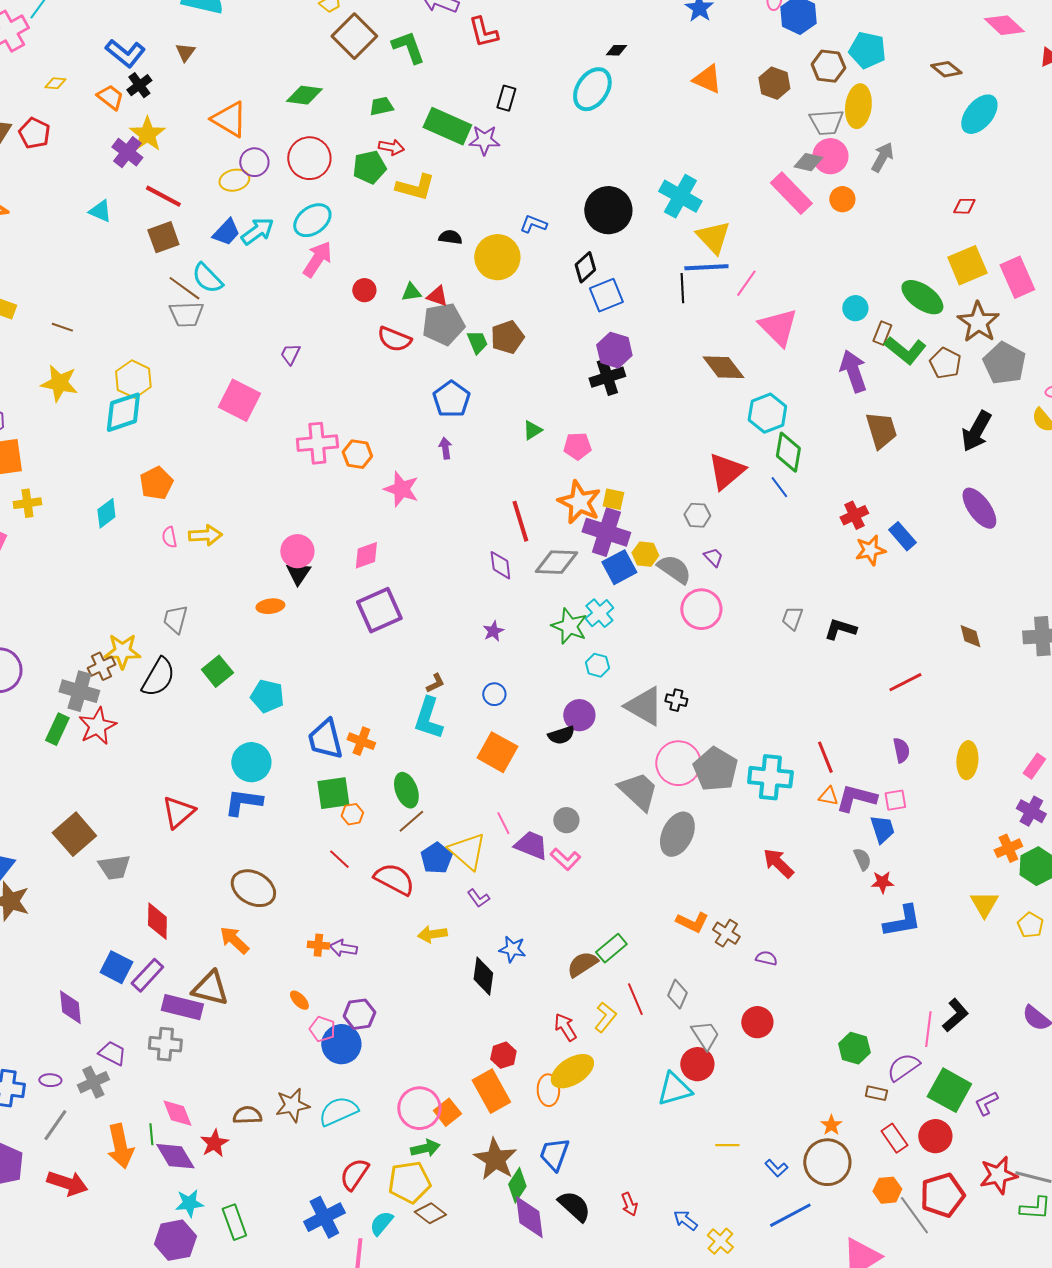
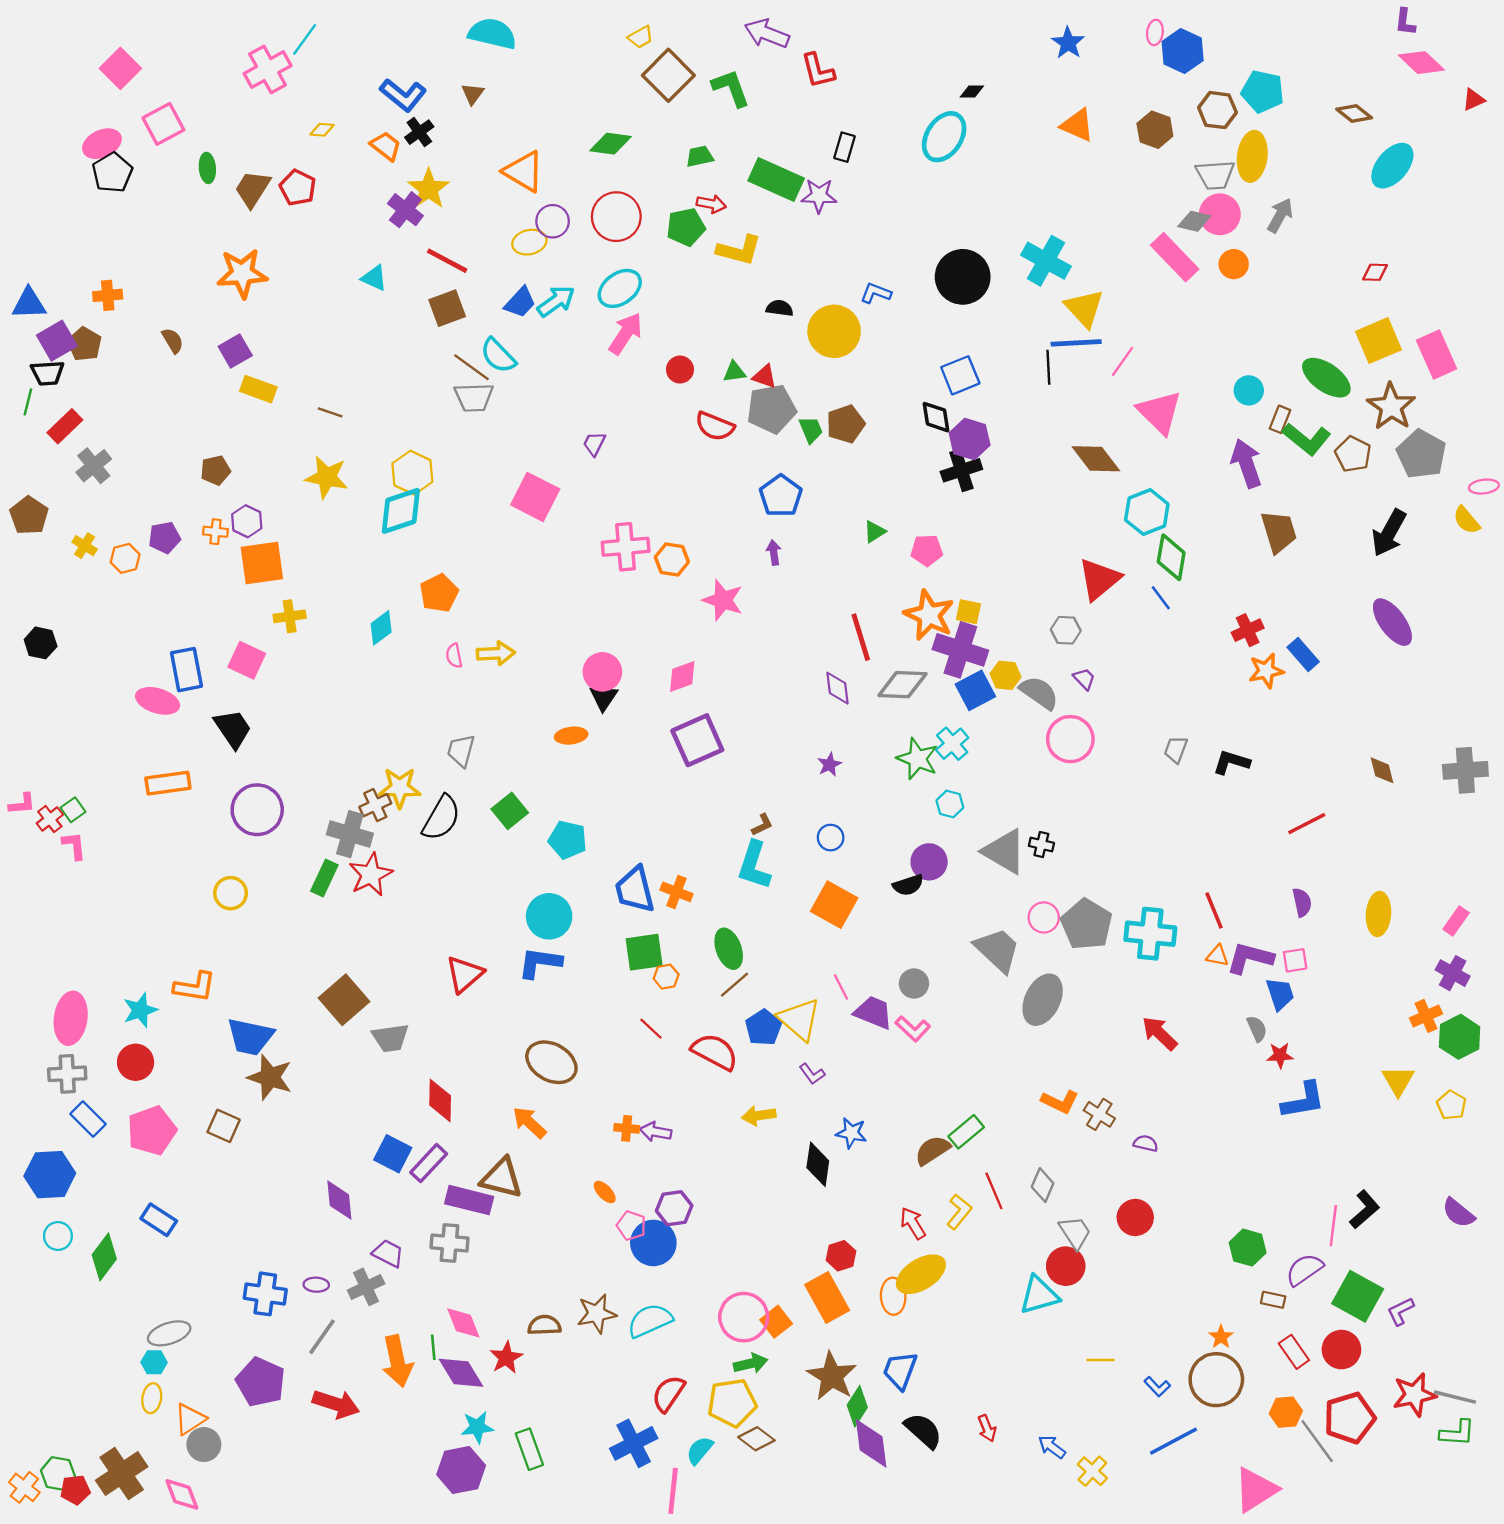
black diamond: (585, 267) -> (936, 417), moved, turned -56
pink circle: (678, 763) -> (1044, 917), size x0.6

